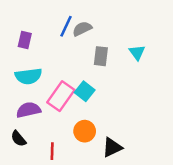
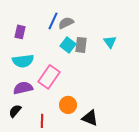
cyan square: (85, 91) -> (68, 45), moved
black semicircle: (18, 139) -> (15, 111), turned 80
black triangle: (112, 147) -> (90, 118), turned 48

